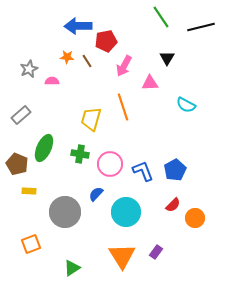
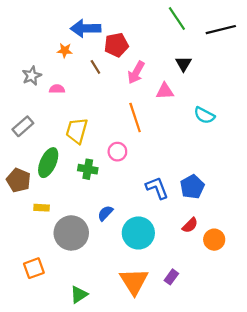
orange star: (67, 57) -> (65, 50), moved
yellow trapezoid: (91, 119) -> (77, 131), moved
pink circle: (110, 164) -> (117, 152), moved, size x0.7
yellow rectangle: (29, 191) -> (42, 208), moved

